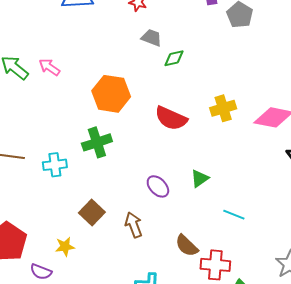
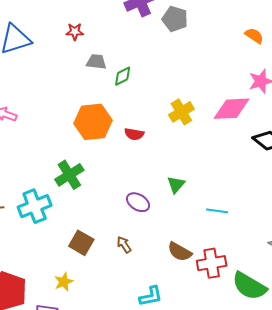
orange hexagon: (111, 94) -> (93, 122), moved
red semicircle: (171, 118) -> (134, 134), size x0.6
cyan cross: (55, 165) -> (35, 206), size x1.4
brown arrow: (134, 225) -> (124, 245), size x0.7

